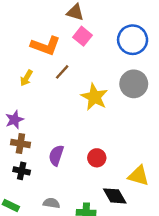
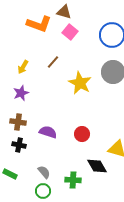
orange L-shape: (45, 46) -> (39, 24), moved
purple star: (14, 120) -> (21, 93), moved
purple semicircle: (56, 155) -> (48, 132), turned 90
gray semicircle: (51, 203) -> (44, 172), turned 40

